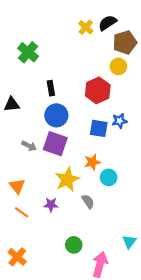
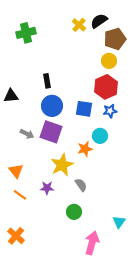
green cross: (28, 52) -> (26, 33), moved, turned 36
red hexagon: (98, 90) -> (106, 87), moved
blue square: (99, 128) -> (84, 109), moved
cyan circle: (109, 177) -> (100, 136), moved
green circle: (74, 245) -> (74, 212), moved

